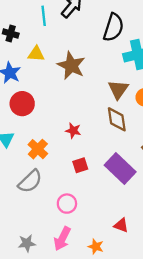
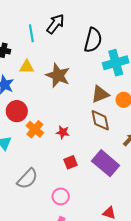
brown triangle: (118, 89) -> (100, 94), turned 36
orange cross: (38, 149) -> (35, 129), moved

